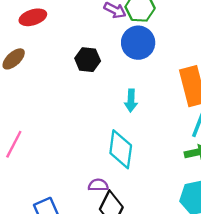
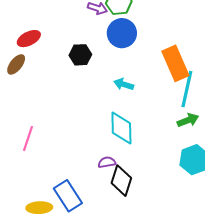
red ellipse: (33, 17) -> (29, 39), moved
cyan arrow: (131, 101) -> (124, 84), turned 114

